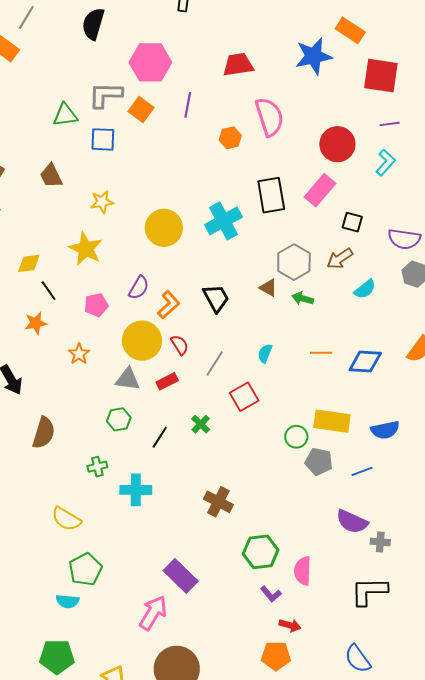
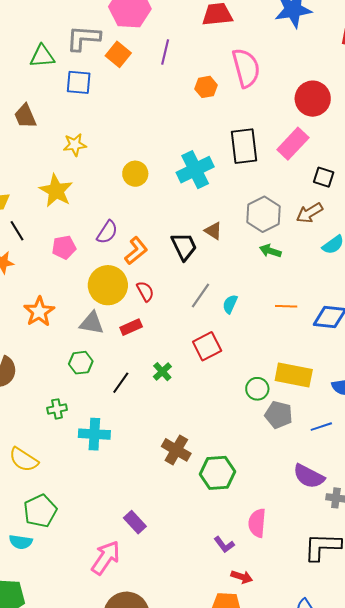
yellow circle: (164, 228) -> (135, 174), size x0.7
brown triangle: (268, 288) -> (213, 231), moved
orange star: (79, 354) -> (39, 312), moved, size x1.4
gray line: (215, 363) -> (201, 296), moved
green hexagon: (261, 552) -> (218, 473), moved
purple rectangle: (181, 576) -> (135, 522), size x0.7

